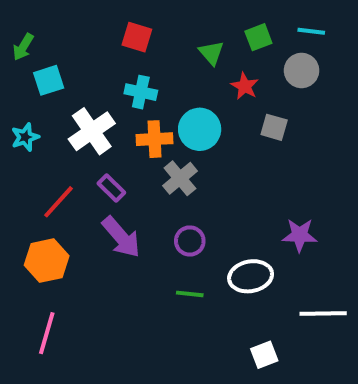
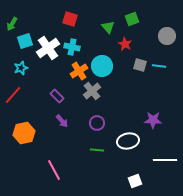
cyan line: (311, 31) -> (159, 66), moved
gray circle: (302, 70) -> (167, 36), moved
white cross: (92, 131) -> (48, 48), moved
cyan star: (25, 137) -> (21, 68), moved
orange cross: (154, 139) -> (79, 71), turned -30
red line: (58, 202) -> (13, 95), moved
purple arrow: (121, 237) -> (62, 121), size x0.6
pink line: (47, 333) -> (54, 170), moved, turned -45

